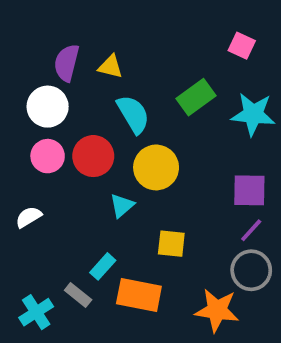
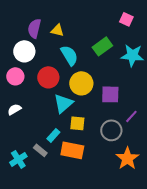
pink circle: (48, 156) -> (15, 76), moved
purple square: (249, 190) -> (110, 94), moved
cyan triangle: (122, 206) -> (63, 103), size x1.5
yellow square: (171, 244) -> (77, 123), moved
gray circle: (251, 270) -> (111, 130), moved
orange star: (217, 310) -> (127, 158), moved, turned 30

